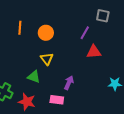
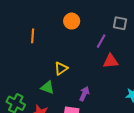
orange circle: (46, 33) -> (72, 21), moved
yellow triangle: (47, 59) -> (61, 68), turned 32

